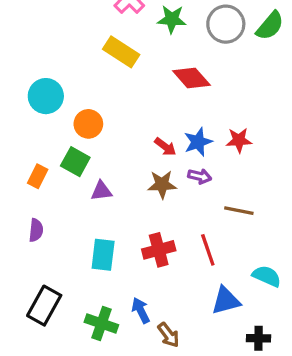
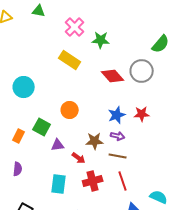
gray circle: (226, 24) -> (142, 71), moved
orange circle: (88, 124) -> (70, 110), moved
red arrow: (165, 147) -> (79, 158), moved
brown line: (239, 211) -> (118, 156), moved

